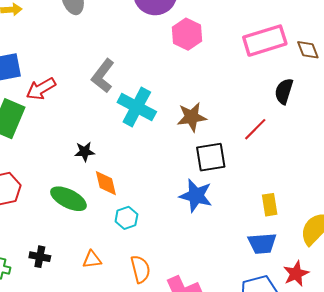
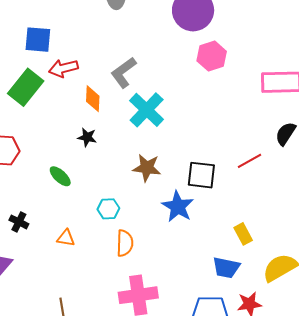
brown star: (192, 117) -> (147, 168), moved
orange diamond: (106, 183) -> (93, 99), moved
green ellipse: (68, 199) -> (60, 176), size x0.7
yellow rectangle: (270, 205) -> (243, 234), turned -35
orange semicircle: (140, 269) -> (125, 243), moved

